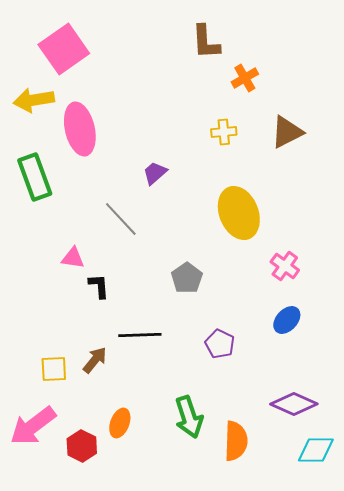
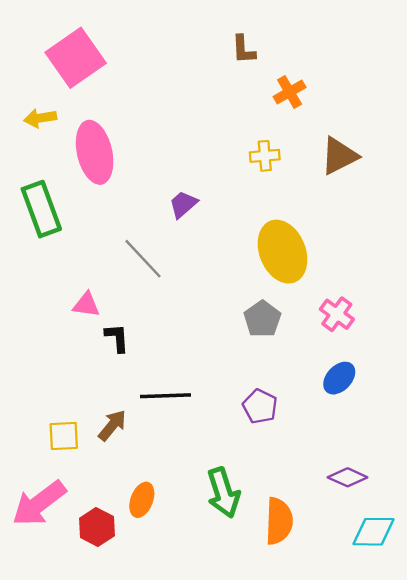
brown L-shape: (206, 42) -> (243, 49), size x0.7
yellow arrow: (34, 100) -> (40, 118), size x0.7
gray pentagon: (187, 278) -> (262, 319), moved
purple diamond: (294, 404) -> (348, 477), size x0.7

